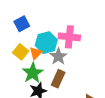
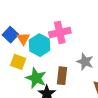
orange triangle: (36, 53) -> (23, 39), moved
gray star: (58, 56) -> (85, 62), moved

